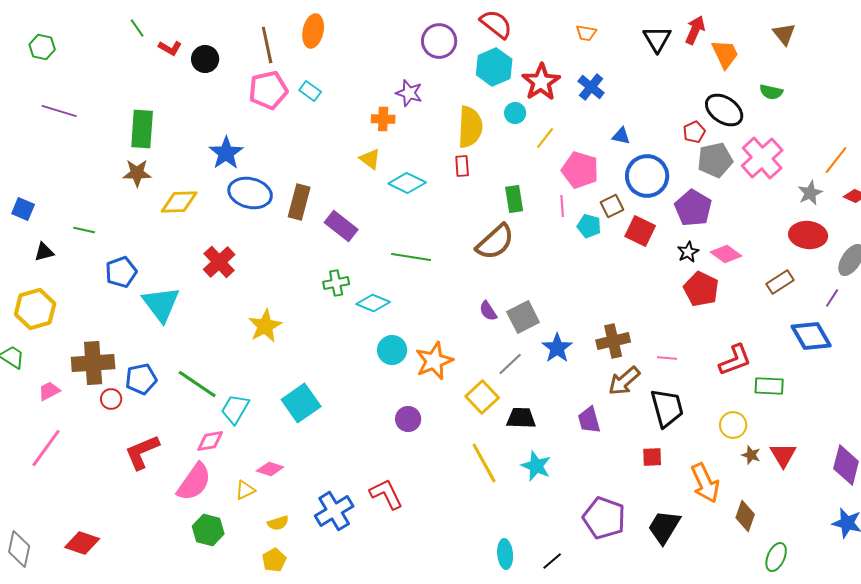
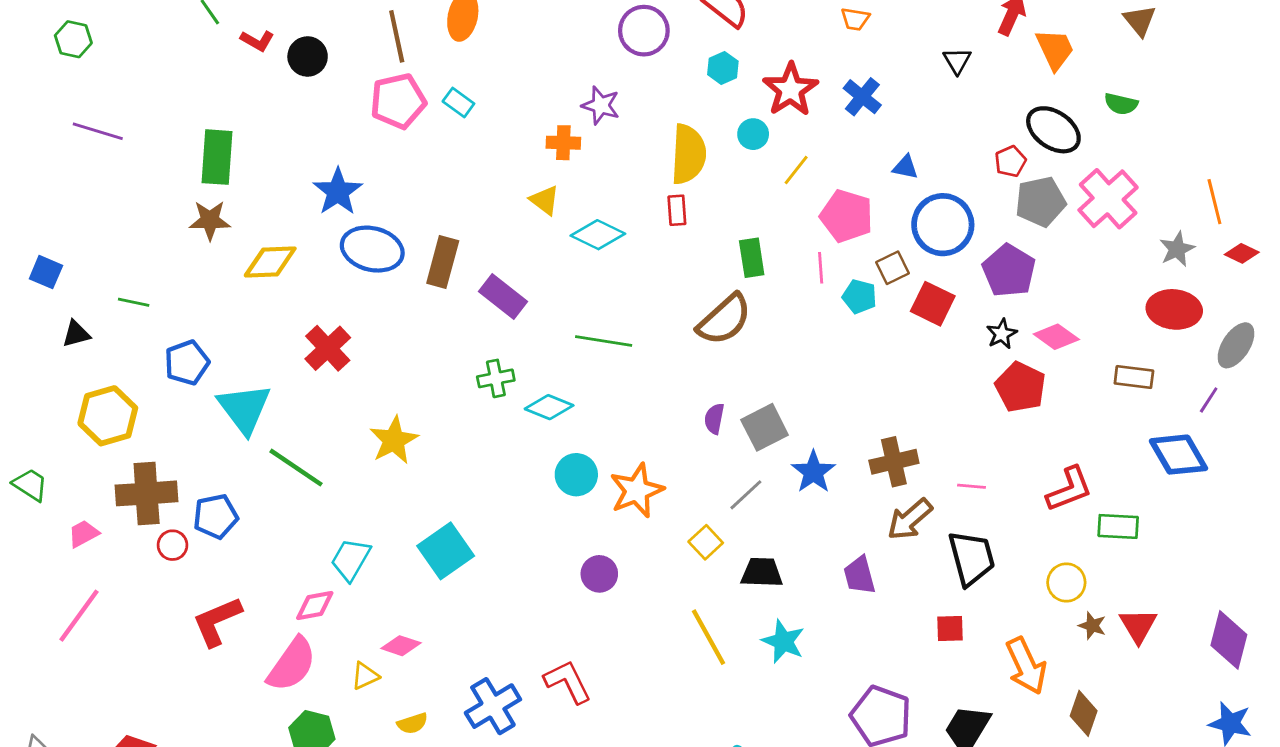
black triangle: (657, 39) -> (957, 61), moved, size x0.7
cyan hexagon: (494, 67) -> (723, 68), size x0.6
orange line: (836, 160) -> (1214, 202), turned -52
brown rectangle: (780, 282) -> (1134, 377), turned 40
yellow hexagon: (35, 309) -> (108, 416), moved
purple semicircle: (488, 311) -> (714, 419), turned 45
green line: (197, 384) -> (296, 468), moved
yellow square: (482, 397) -> (706, 542), size x0.7

